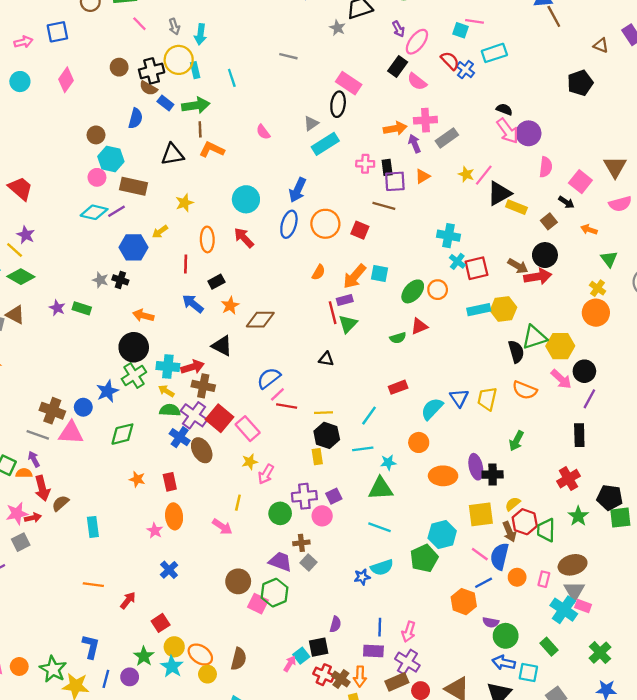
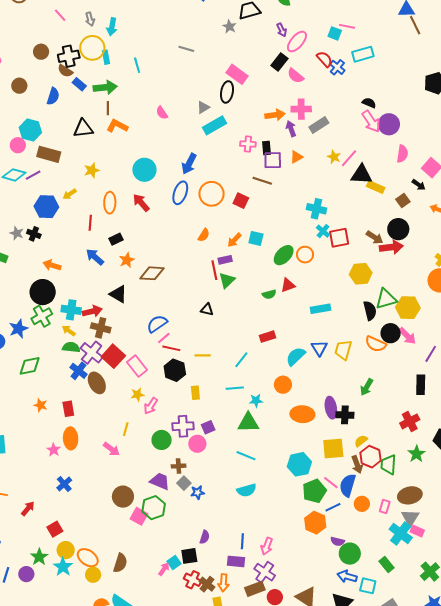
brown circle: (96, 135) -> (19, 86), moved
black triangle: (499, 193) -> (362, 175), turned 30
orange arrow: (355, 276) -> (234, 240), size x0.7
cyan rectangle: (479, 310) -> (321, 309), moved
black circle: (584, 371) -> (391, 333), moved
black hexagon: (327, 435) -> (175, 370), moved
green pentagon: (424, 558) -> (314, 491), moved
blue star: (362, 577) -> (198, 492), moved

